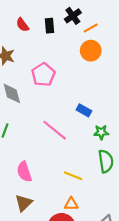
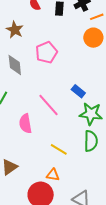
green star: (101, 132) -> (91, 114), size x1.6
pink semicircle: (24, 172) -> (25, 124), moved

